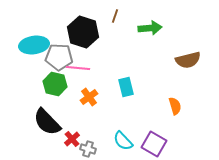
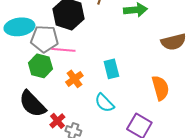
orange semicircle: (175, 106) -> (160, 88), size x1.4
cyan semicircle: (123, 141) -> (104, 103), moved

